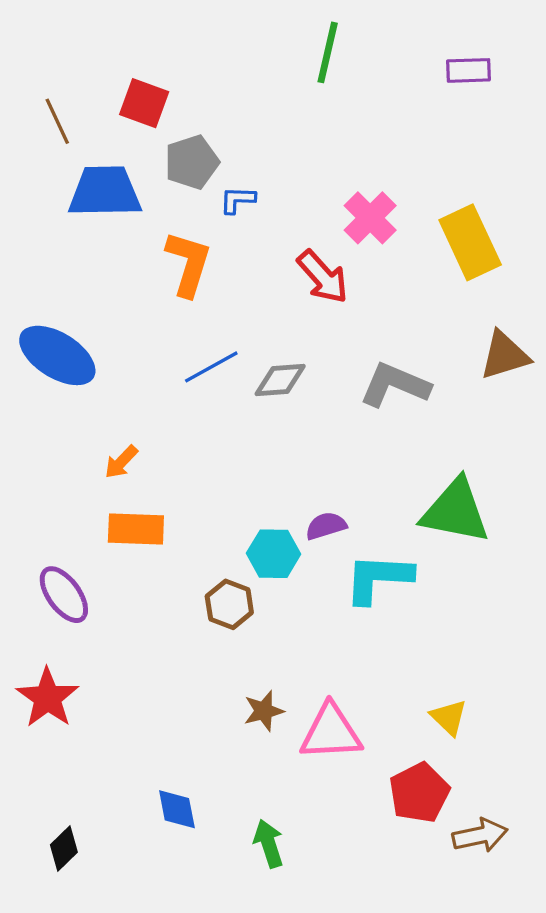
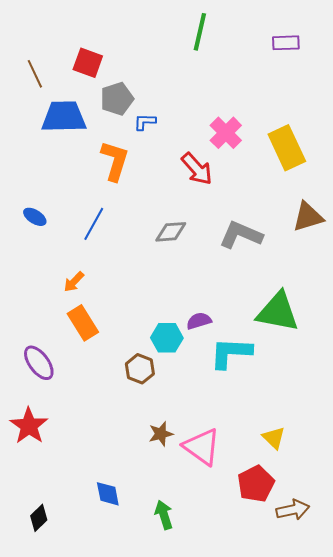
blue ellipse: (57, 355) -> (35, 217), size x0.5
blue line: (211, 367) -> (94, 224), moved, turned -32
orange rectangle: (136, 529) -> (83, 323), turned 56
pink triangle: (331, 732) -> (202, 447), turned 39

